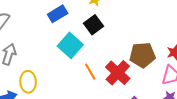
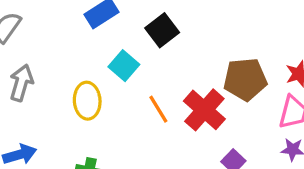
cyan square: (70, 45) -> (124, 66), size x0.7
yellow ellipse: (28, 82) -> (87, 101), moved

